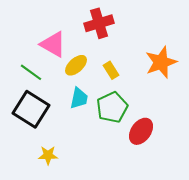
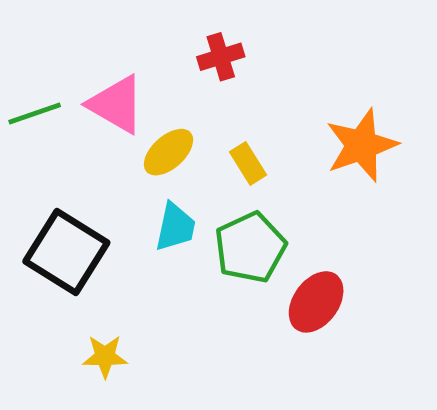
red cross: (99, 23) -> (221, 57), size x0.7
green line: (31, 72) -> (35, 114), moved, turned -55

